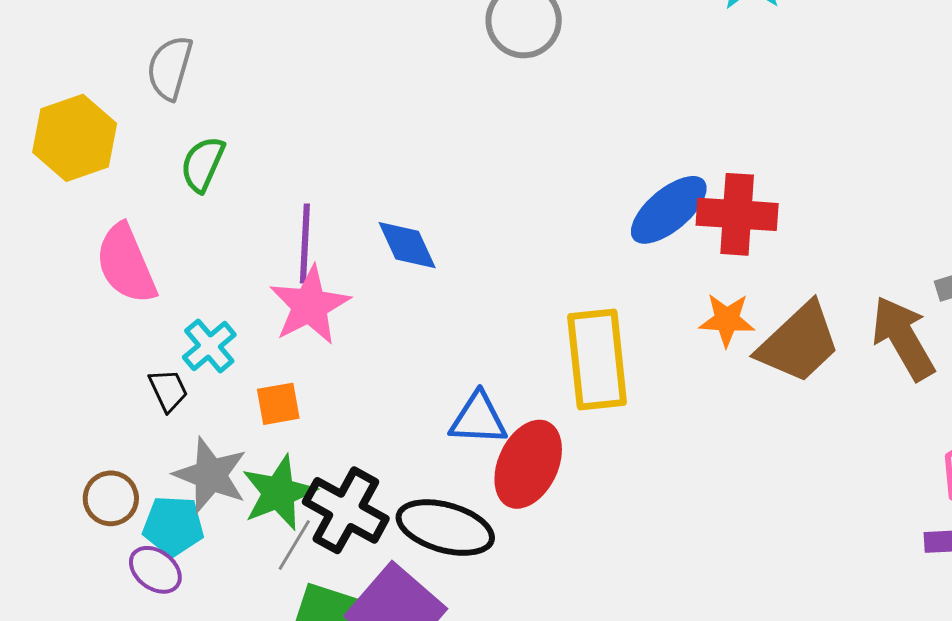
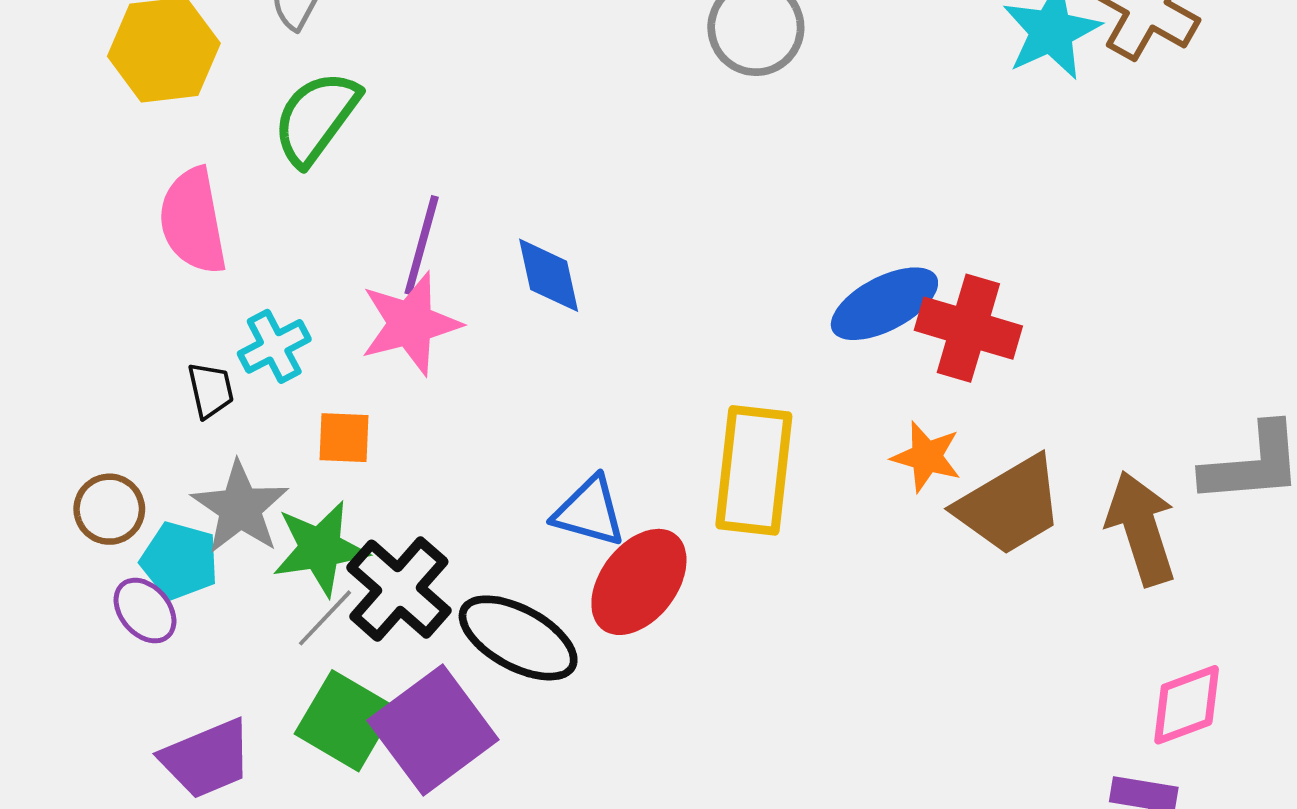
green semicircle: (203, 164) -> (316, 118), size x1.4

